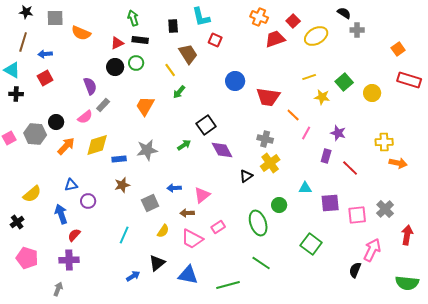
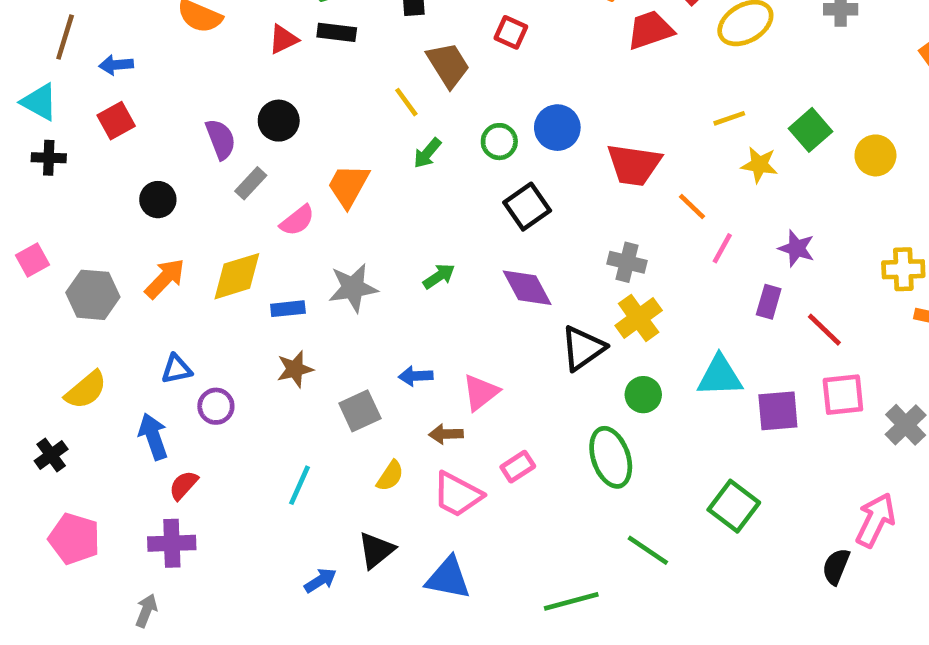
green circle: (136, 63) -> (499, 142), moved
black circle: (115, 67) -> (279, 121), moved
pink semicircle: (85, 117) -> (297, 220), moved
black circle: (56, 122) -> (158, 200), moved
black square: (206, 125) -> (527, 207), moved
gray hexagon: (35, 134) -> (93, 295), moved
black triangle: (246, 176) -> (583, 348), size x1.5
cyan triangle: (305, 188) -> (720, 376), size x1.5
green circle: (279, 205) -> (643, 395), moved
pink square: (357, 215) -> (843, 395), moved
green line: (261, 263) -> (648, 550), moved
green line: (228, 285) -> (571, 601), moved

